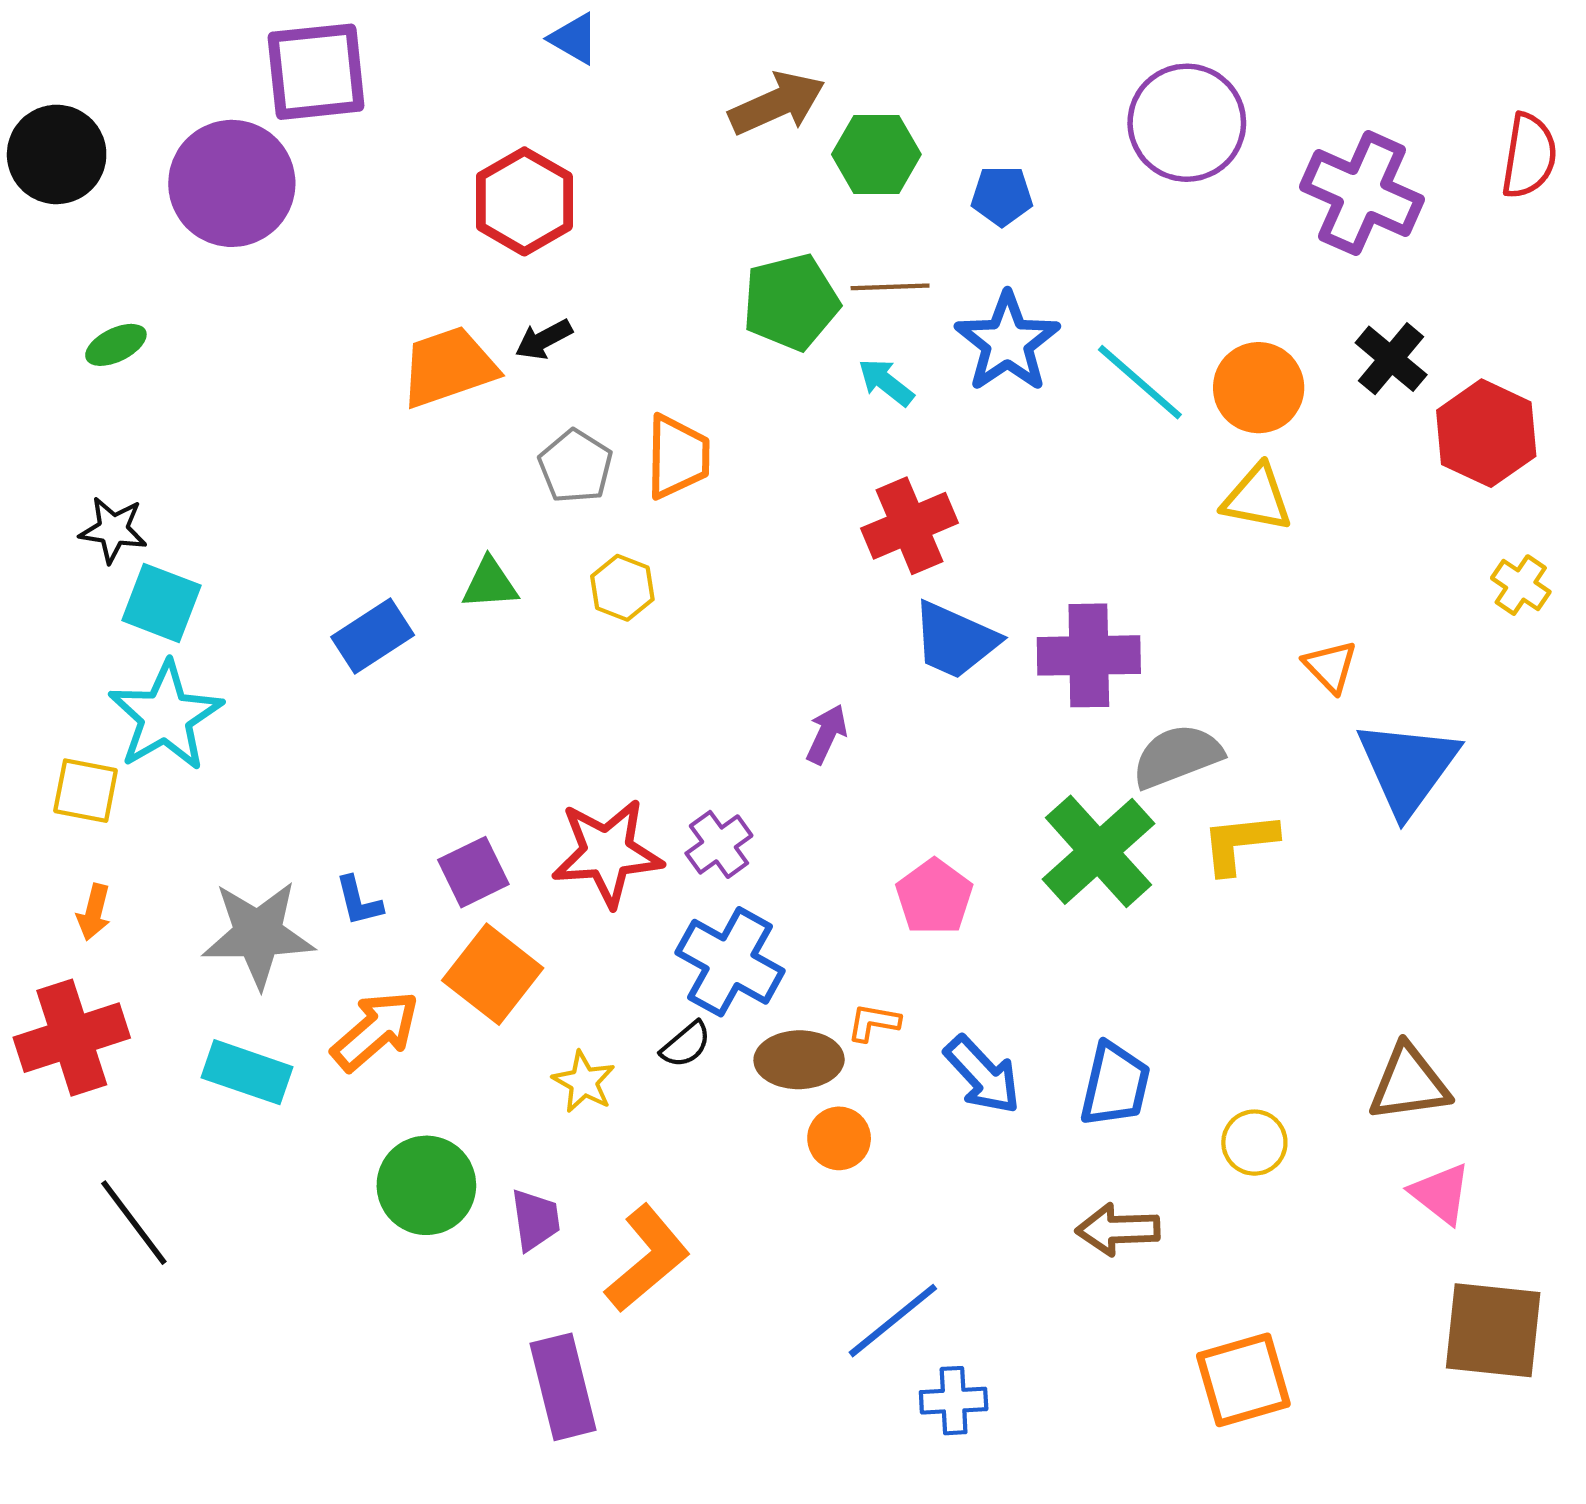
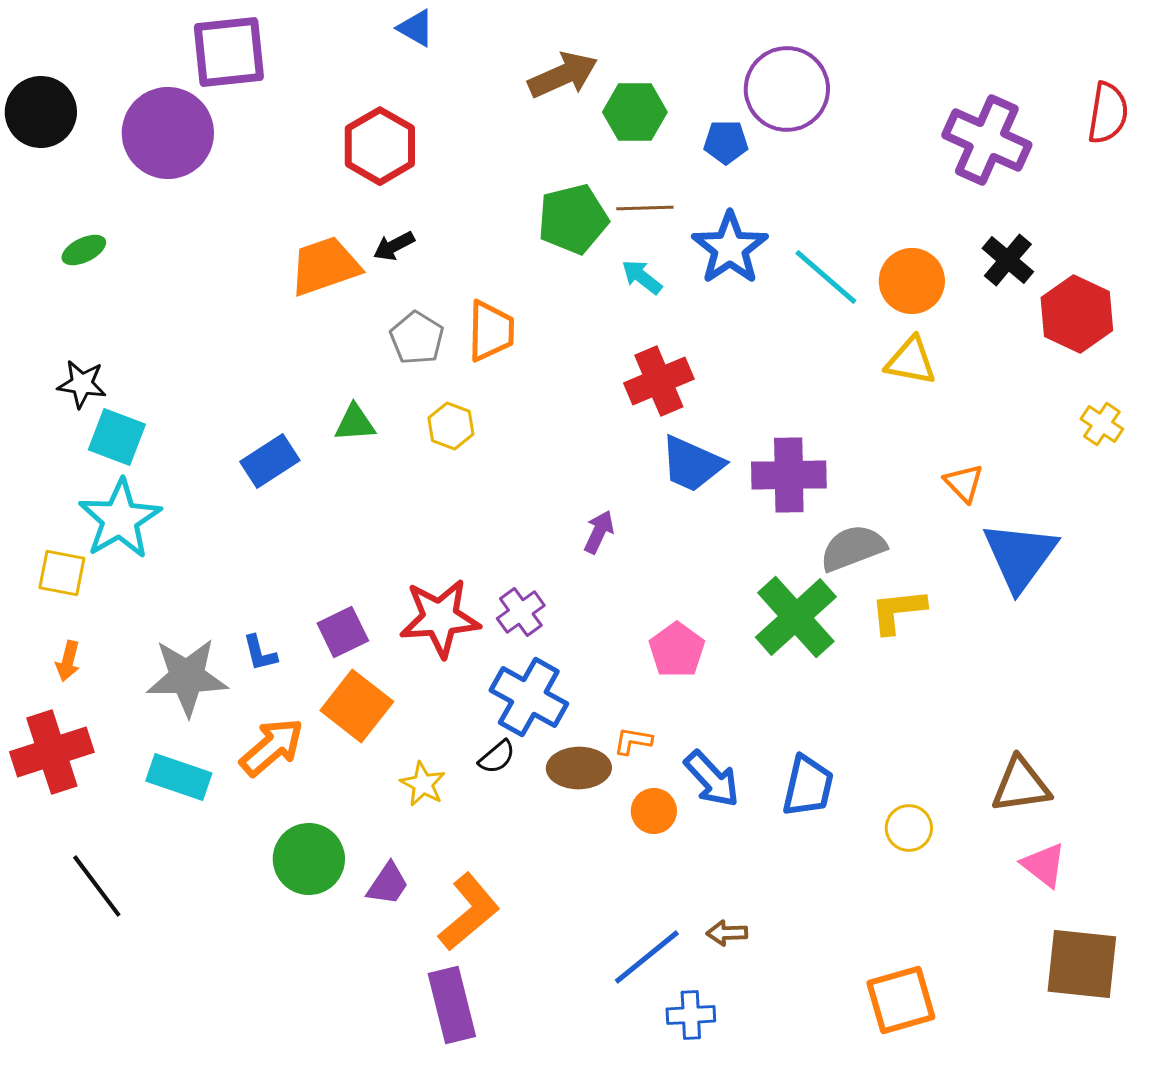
purple circle: (1187, 123) -> (787, 89), moved
orange circle: (839, 1138) -> (654, 811), moved
purple trapezoid: (535, 1220) -> (388, 884), turned 42
brown arrow: (1118, 1229) -> (727, 933), moved, size x0.7
purple rectangle: (563, 1387) -> (452, 1005), moved

